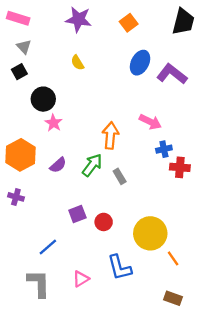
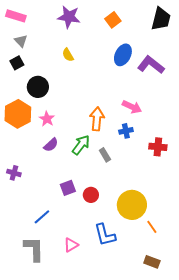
pink star: (54, 123) -> (47, 119), moved
blue cross: (164, 149) -> (126, 131), moved
orange hexagon: (20, 155) -> (18, 114), moved

